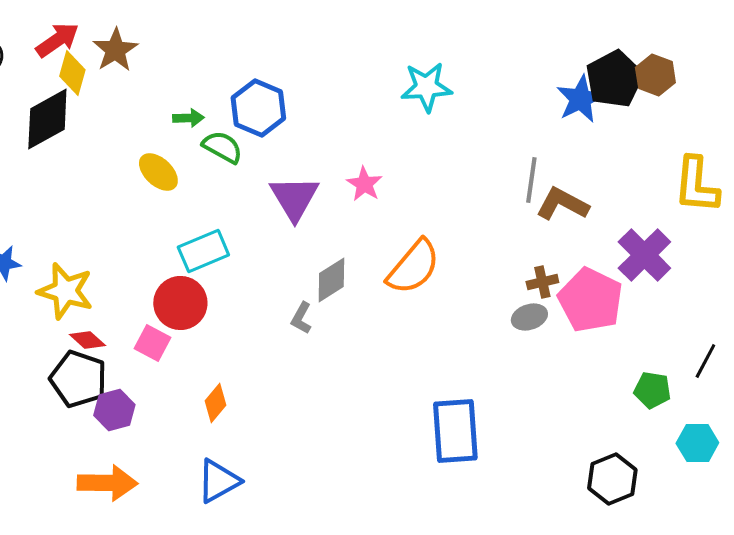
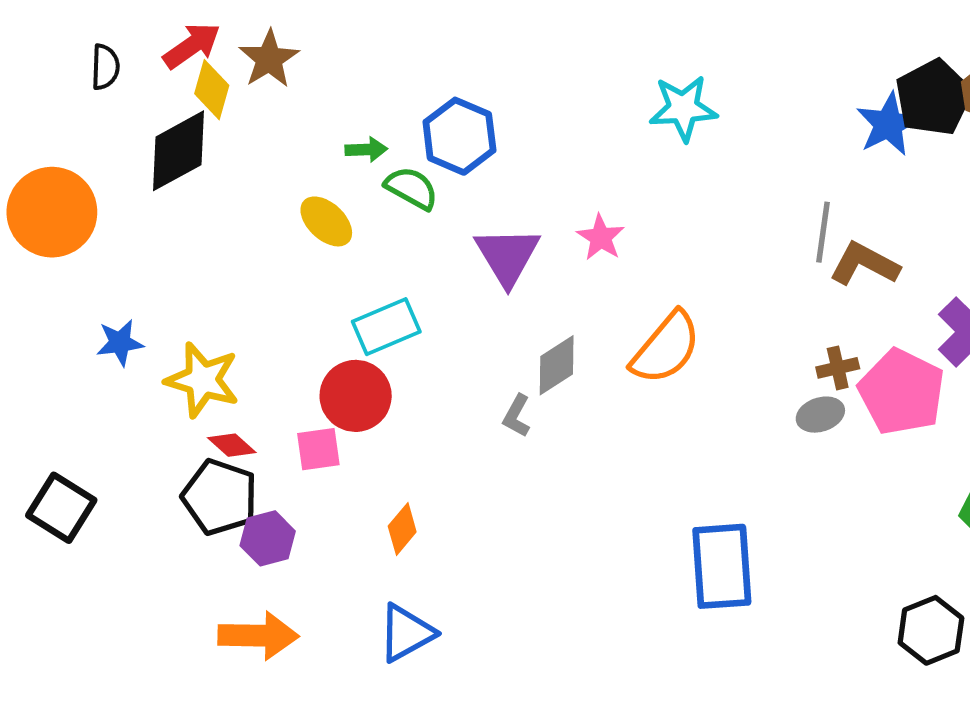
pink square: (152, 343) -> (318, 449), turned -36

